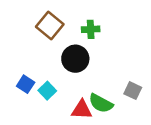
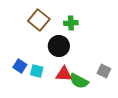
cyan square: (47, 91) -> (37, 71), turned -32
red triangle: (82, 110) -> (64, 74), moved

